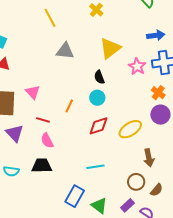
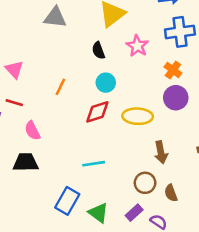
pink star: (137, 66) -> (137, 46), moved
cyan circle: (97, 98) -> (106, 83), moved
red line: (43, 120) -> (14, 103), moved
yellow ellipse: (130, 129) -> (138, 116), turned 35
brown semicircle: (157, 190) -> (171, 193), turned 120

